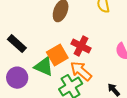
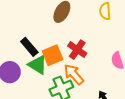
black rectangle: (17, 44) -> (29, 47), moved

